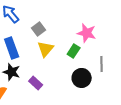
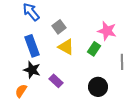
yellow triangle: (46, 49) -> (66, 47), turned -42
black circle: (82, 78) -> (98, 87), moved

